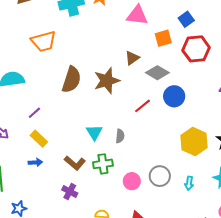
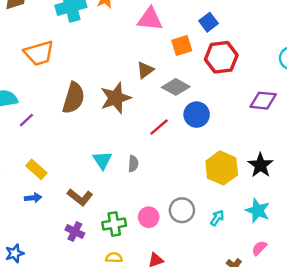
purple line: (34, 113) -> (26, 120), moved
green cross: (103, 164) -> (114, 224), moved
cyan arrow: (189, 183) -> (217, 218), turned -152

